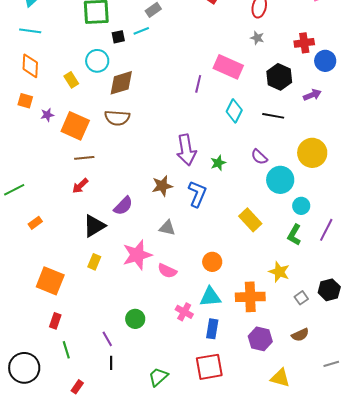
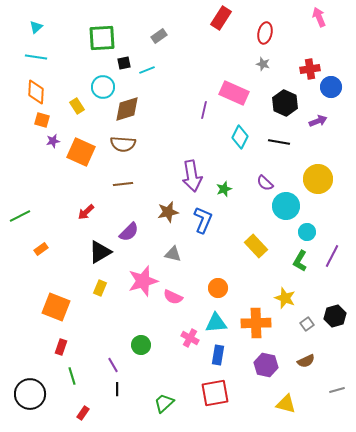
cyan line: (141, 31) -> (147, 70), moved
orange square: (25, 101) -> (42, 120), moved
brown line: (84, 158) -> (123, 184), moved

